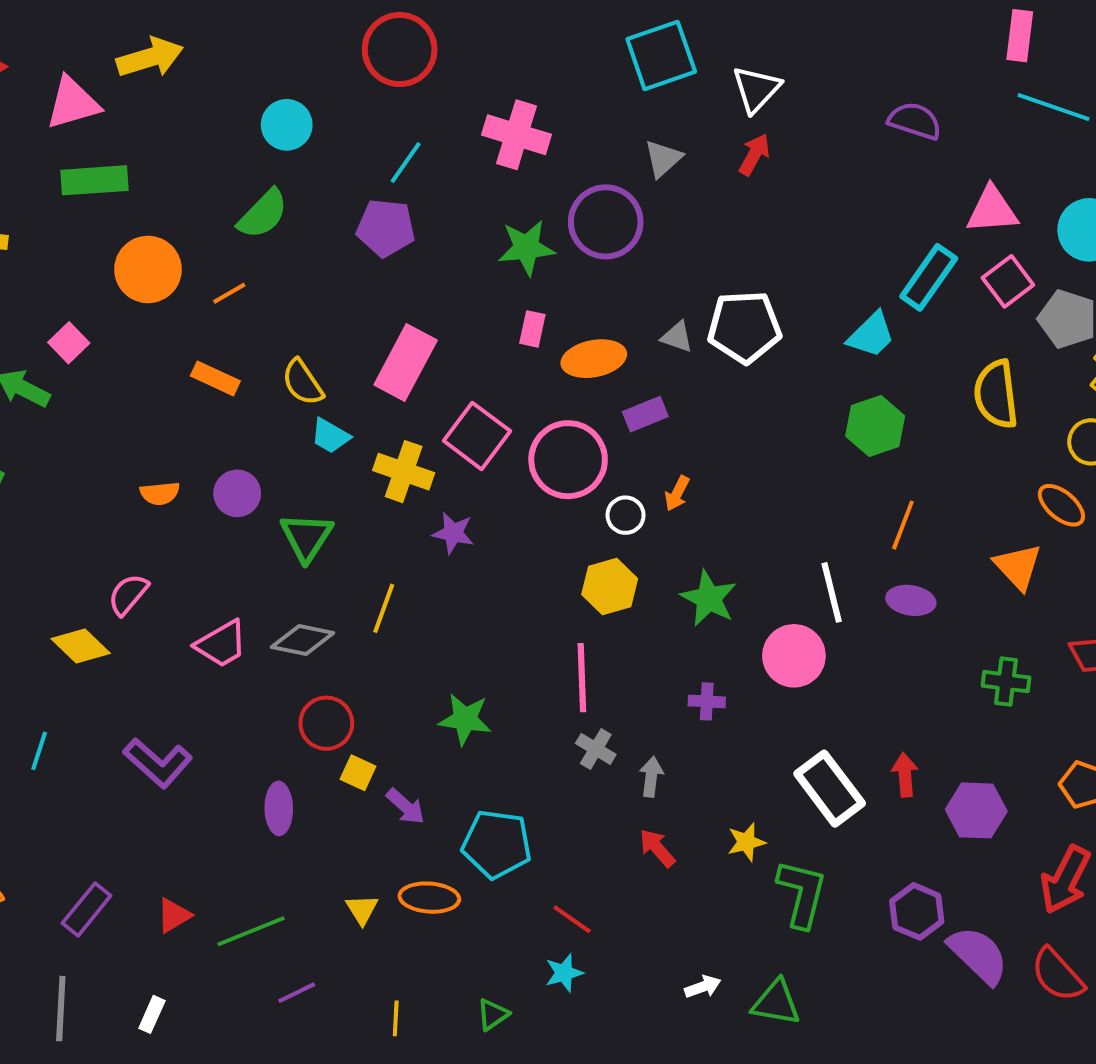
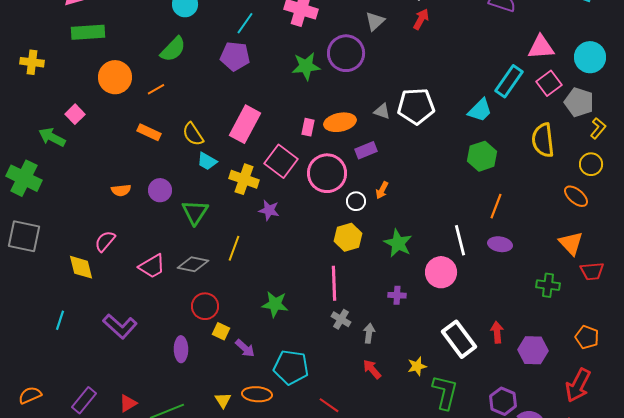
pink rectangle: (532, 329) -> (308, 127), moved
orange triangle: (1018, 567) -> (571, 243), moved
yellow diamond: (81, 646) -> (81, 267), turned 32

